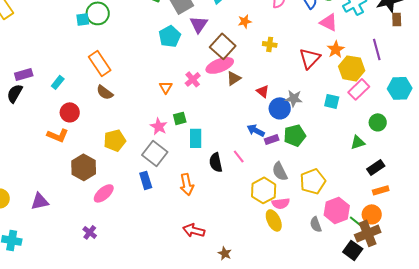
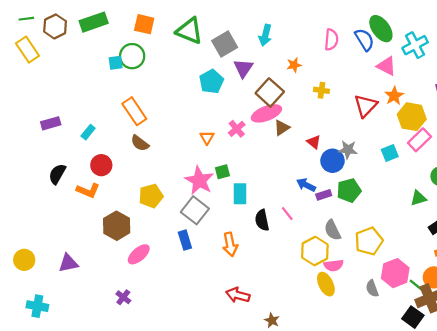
black semicircle: (15, 93) -> (57, 174), moved
cyan square: (332, 101) -> (390, 153), turned -35
pink star: (159, 126) -> (199, 181), size x1.5

